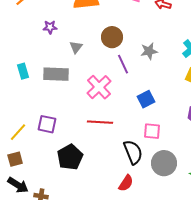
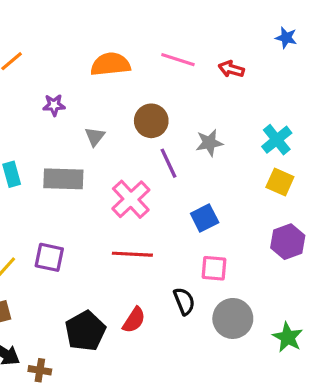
black semicircle: (133, 152) -> (184, 301), size x0.7
black pentagon: (70, 157) -> (85, 331), moved
red semicircle: (126, 183) -> (134, 320), moved

